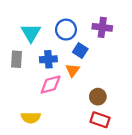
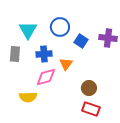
purple cross: (102, 27) -> (108, 38), moved
blue square: (80, 50) -> (81, 41), moved
yellow semicircle: (31, 118) -> (28, 97), moved

